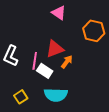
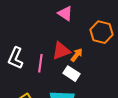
orange arrow: (67, 62) -> (77, 55), moved
white rectangle: (45, 71) -> (71, 74), moved

